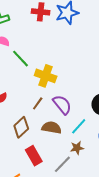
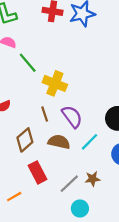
brown line: (38, 103) -> (45, 114), turned -56
brown star: (77, 148) -> (93, 179), moved

